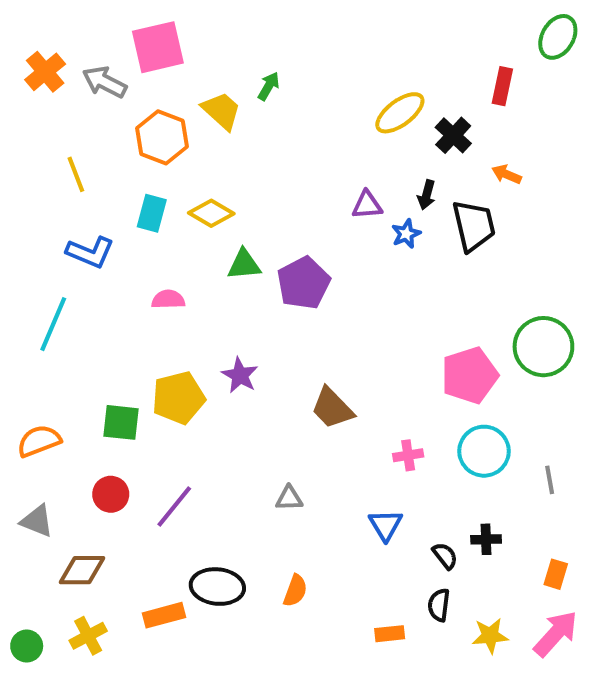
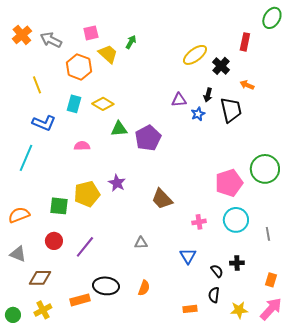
pink square: (158, 47) -> (91, 33), moved, size x0.6

